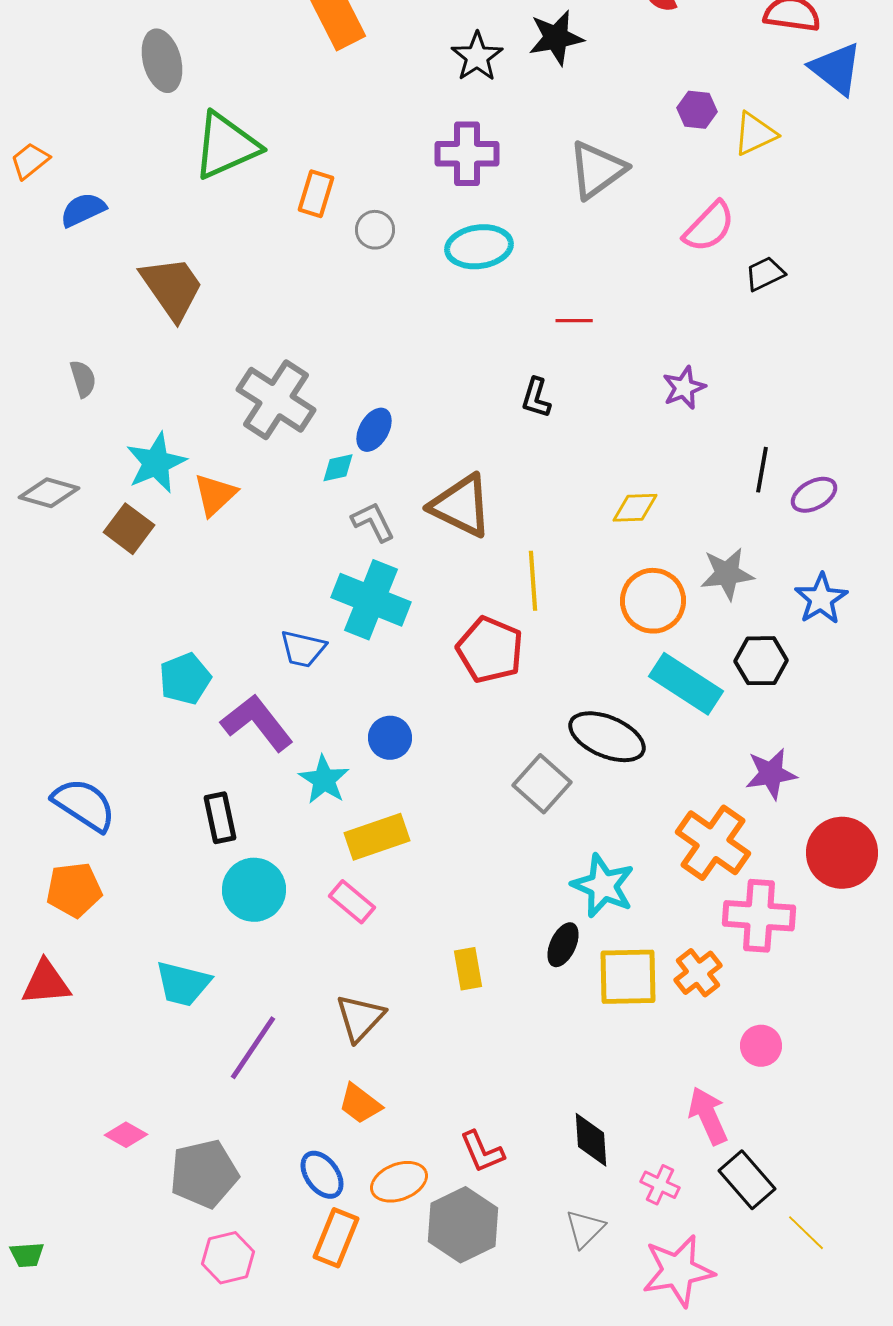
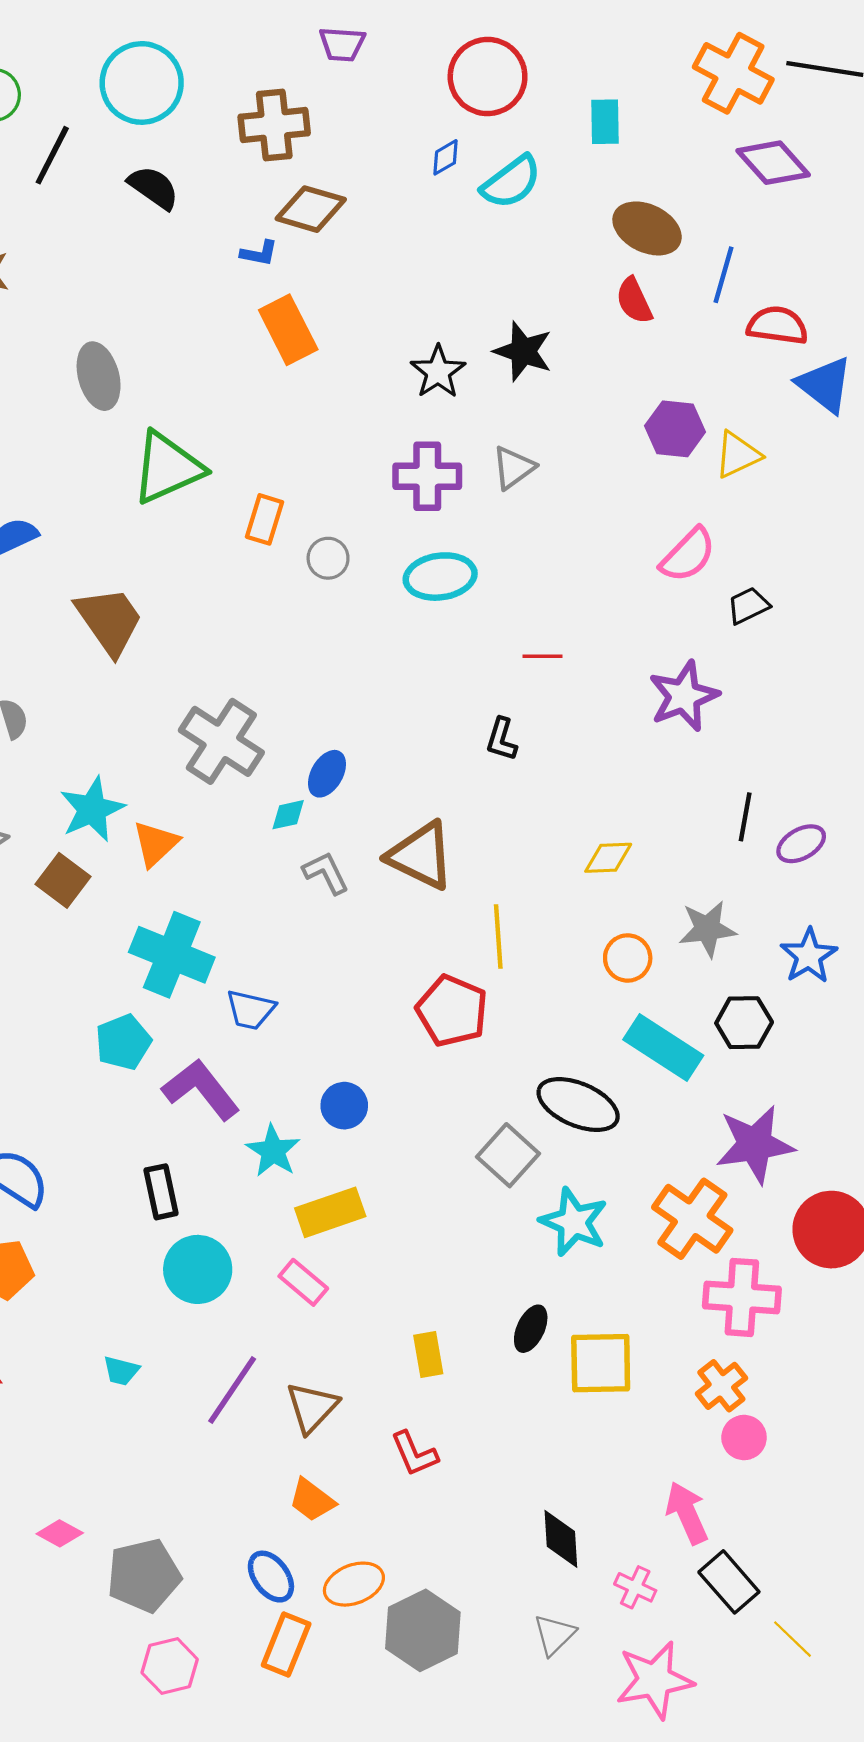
black star: (556, 38) -> (523, 351), turned 30
purple hexagon: (697, 110) -> (675, 429), size x1.4
gray triangle: (597, 170) -> (513, 468), moved, size x0.7
purple star: (684, 388) -> (684, 696), moved, size x1.5
cyan cross: (371, 600) -> (172, 955), moved
orange circle: (653, 601) -> (628, 958), size x0.7
purple star: (771, 774) -> (755, 1144), size x1.4
cyan star: (603, 886) -> (574, 1222), moved
orange cross: (698, 973) -> (721, 1386), moved
cyan trapezoid: (183, 984) -> (121, 1371), size x0.6
purple line: (253, 1048) -> (232, 1390), moved
red L-shape: (482, 1152) -> (414, 1454), moved

